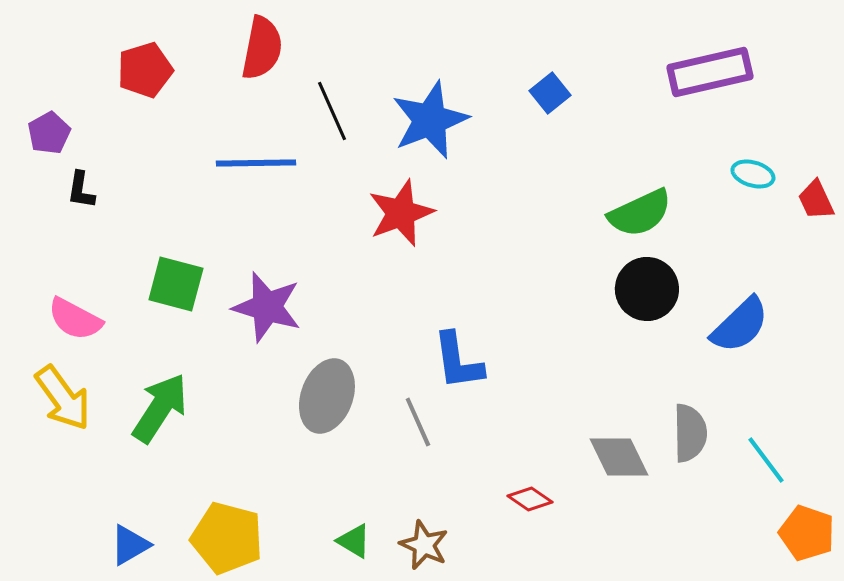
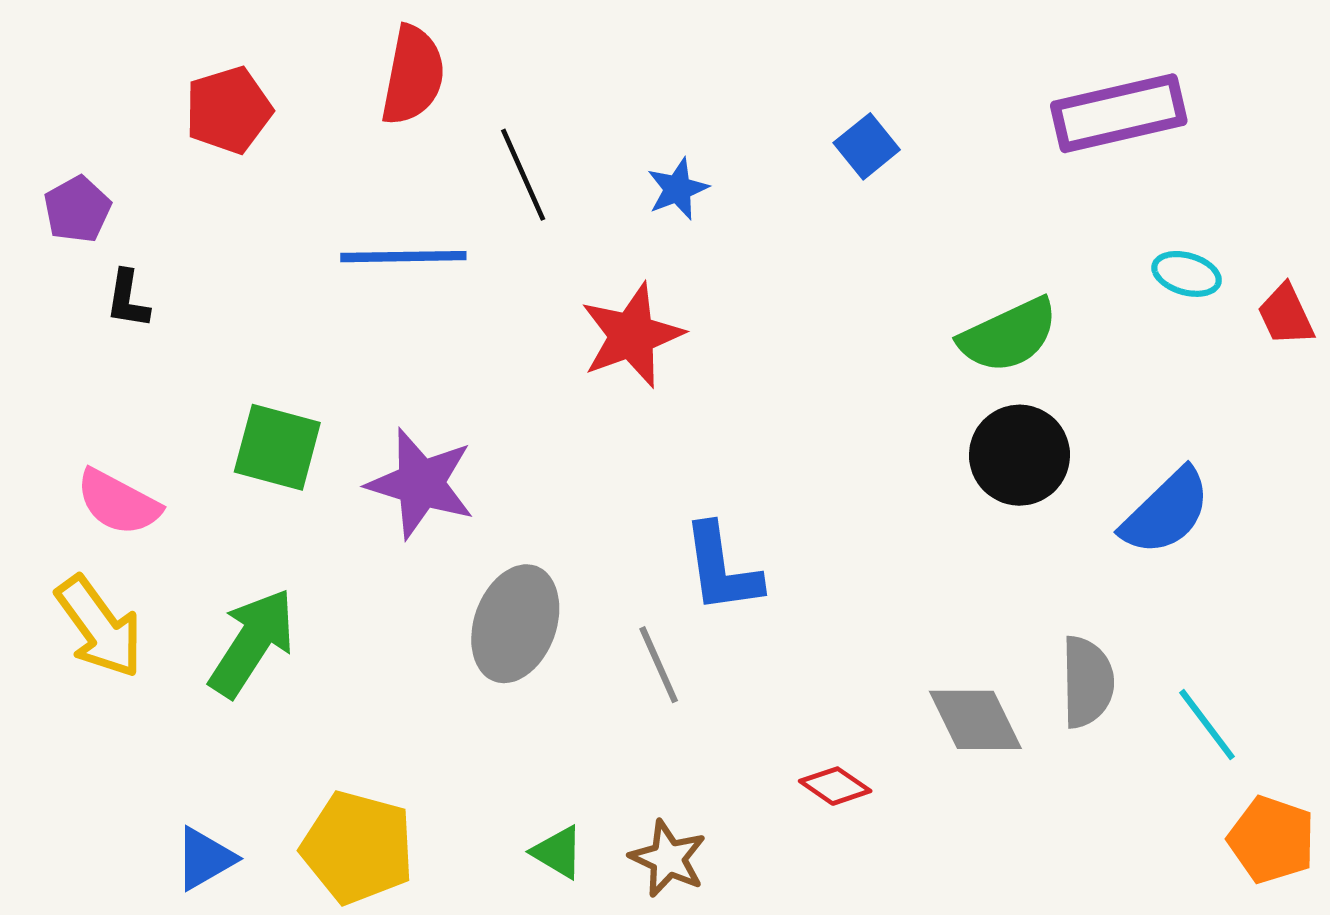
blue star: (430, 120) -> (678, 189), size x0.5

